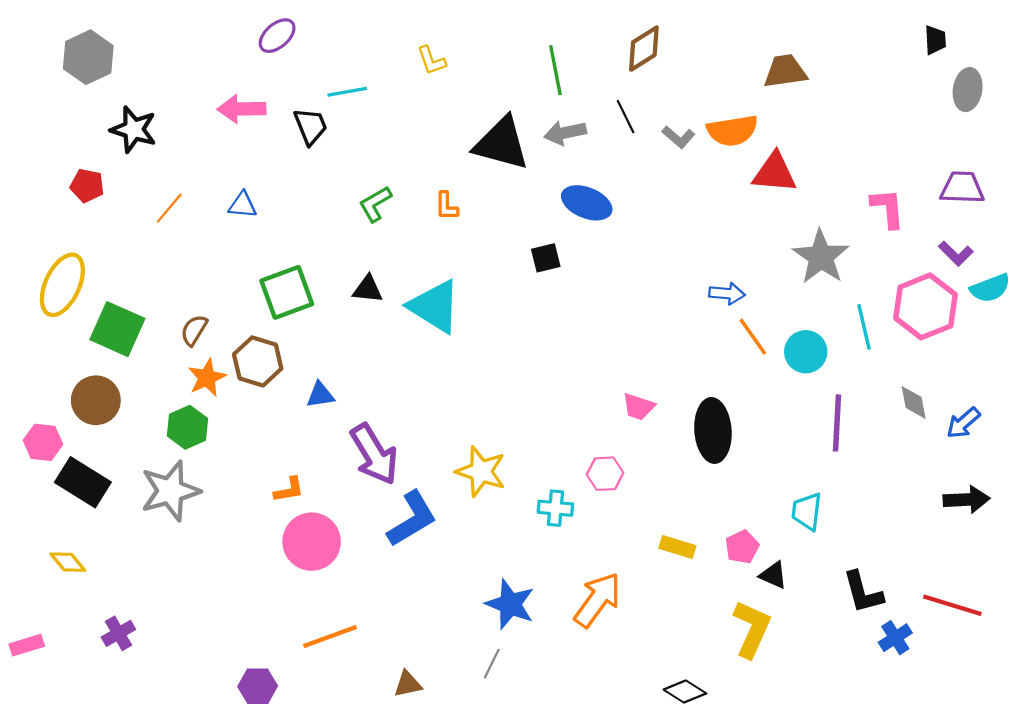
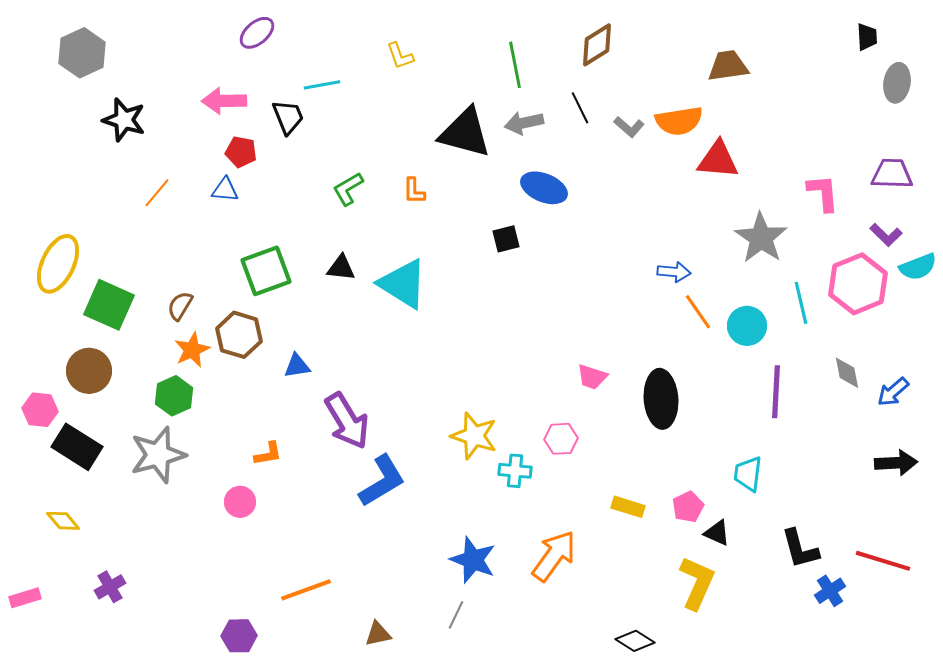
red pentagon: (87, 186) -> (241, 152), moved
yellow star: (481, 471) -> (474, 436), moved
pink circle: (312, 542) -> (240, 502), moved, size x0.6

